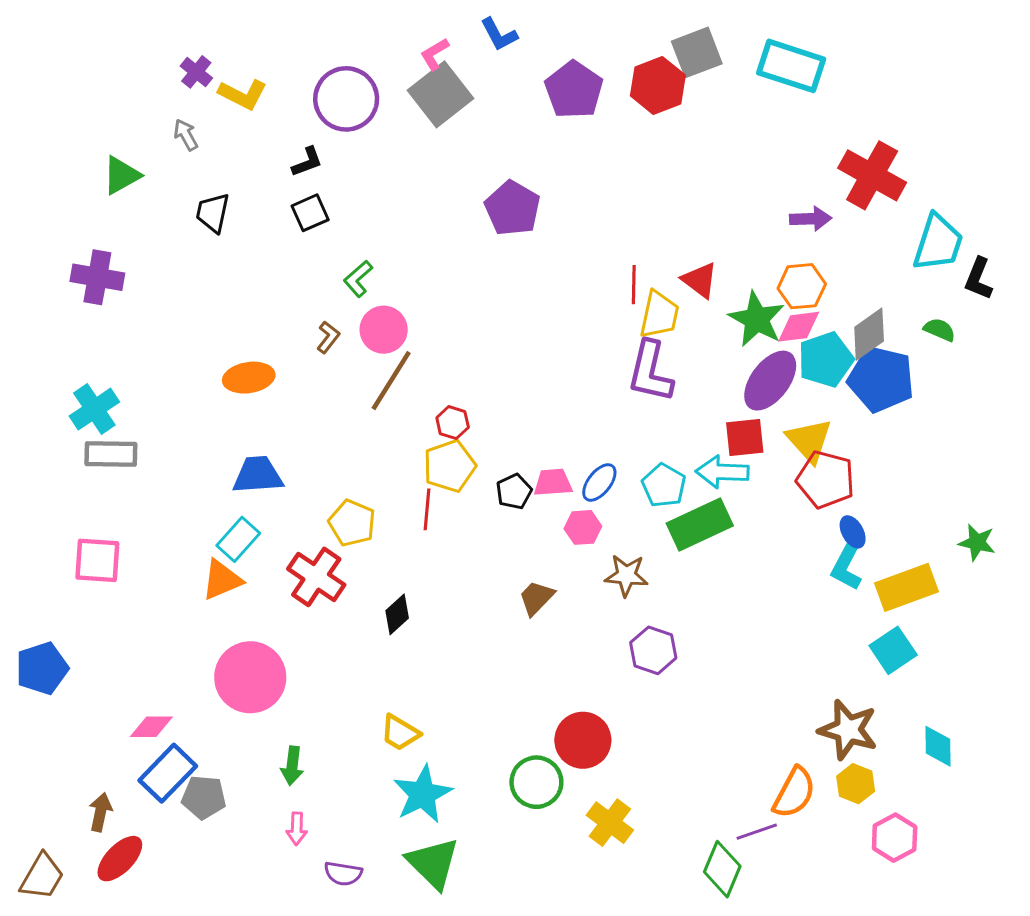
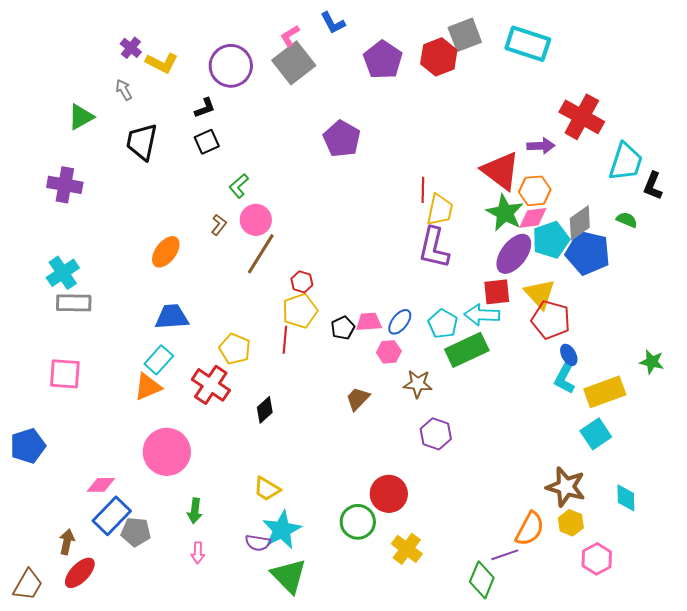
black trapezoid: (213, 213) -> (142, 142), size x1.4
red triangle: (700, 280) -> (501, 171), moved, size x1.6
orange ellipse: (249, 378) -> (166, 252), turned -44
purple semicircle: (343, 874) -> (258, 543), moved

